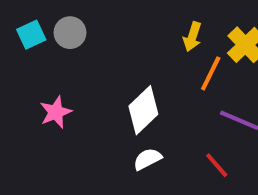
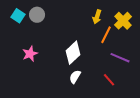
cyan square: (31, 35) -> (18, 16), turned -32
white semicircle: (147, 159) -> (75, 77), turned -32

